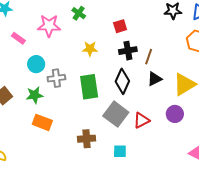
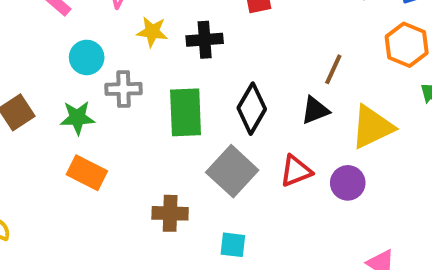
yellow star: (90, 49) -> (152, 32), moved
black cross: (128, 51) -> (205, 40), moved
brown line: (149, 57) -> (333, 69), moved
red triangle: (141, 120) -> (296, 171), moved

